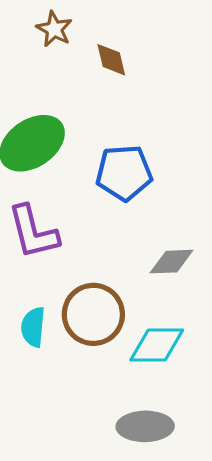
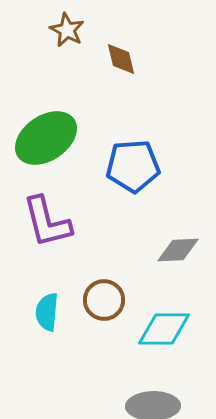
brown circle: (93, 314) -> (104, 300), size x0.7

